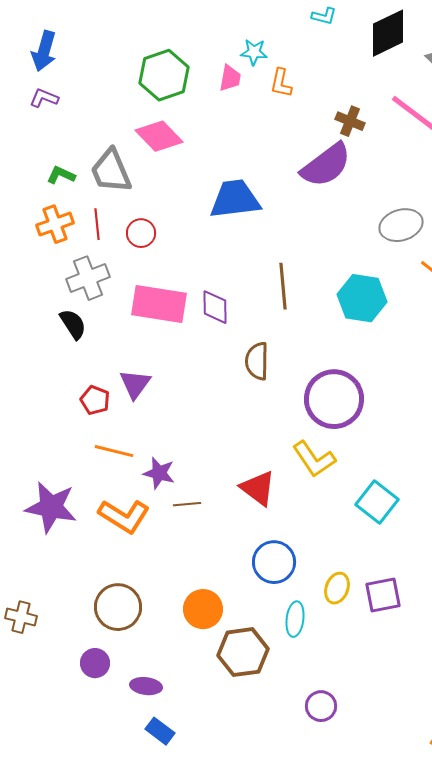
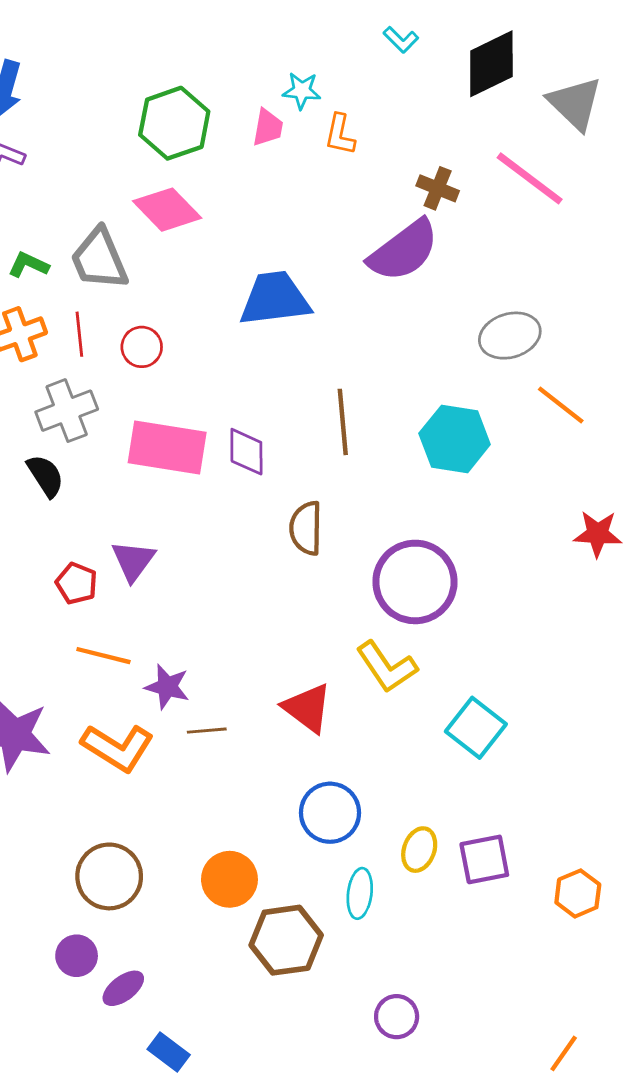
cyan L-shape: (324, 16) -> (401, 40), turned 30
purple ellipse: (146, 686) -> (123, 988), moved, turned -44

